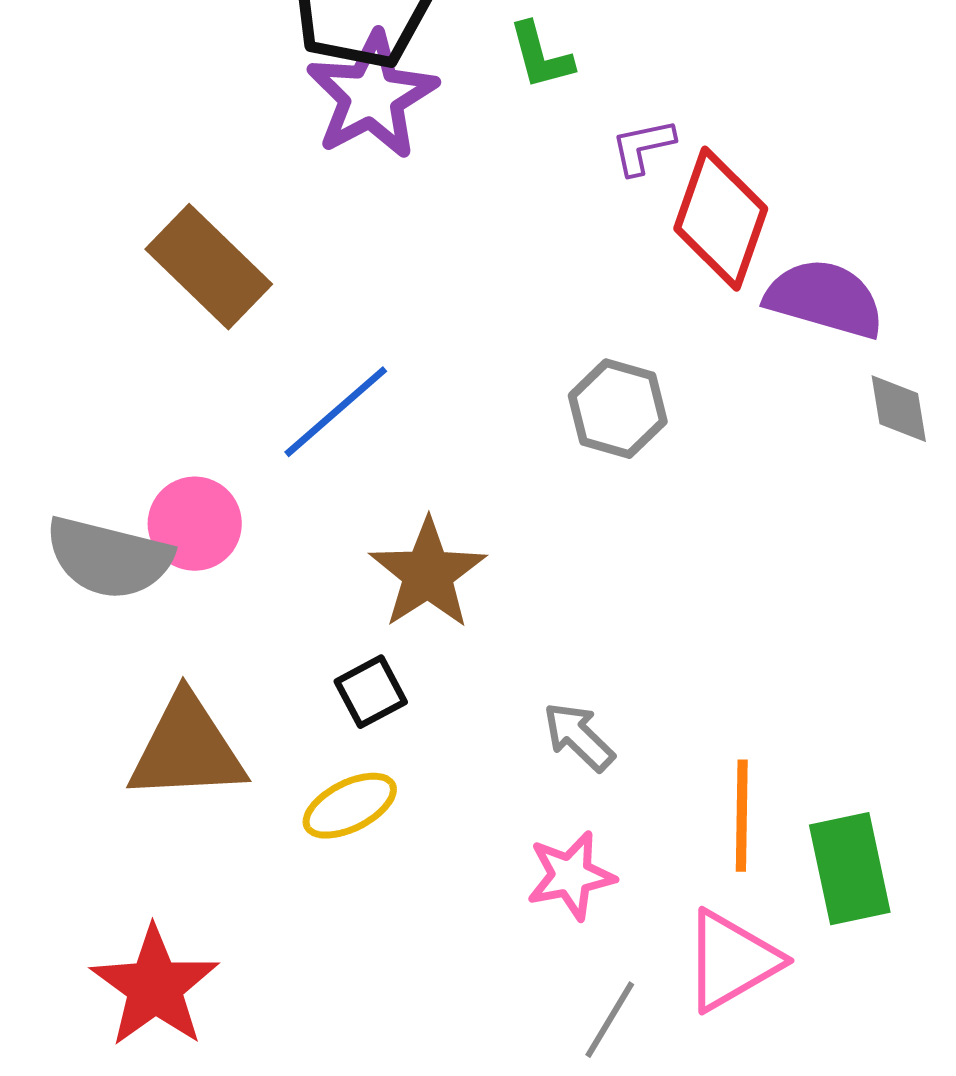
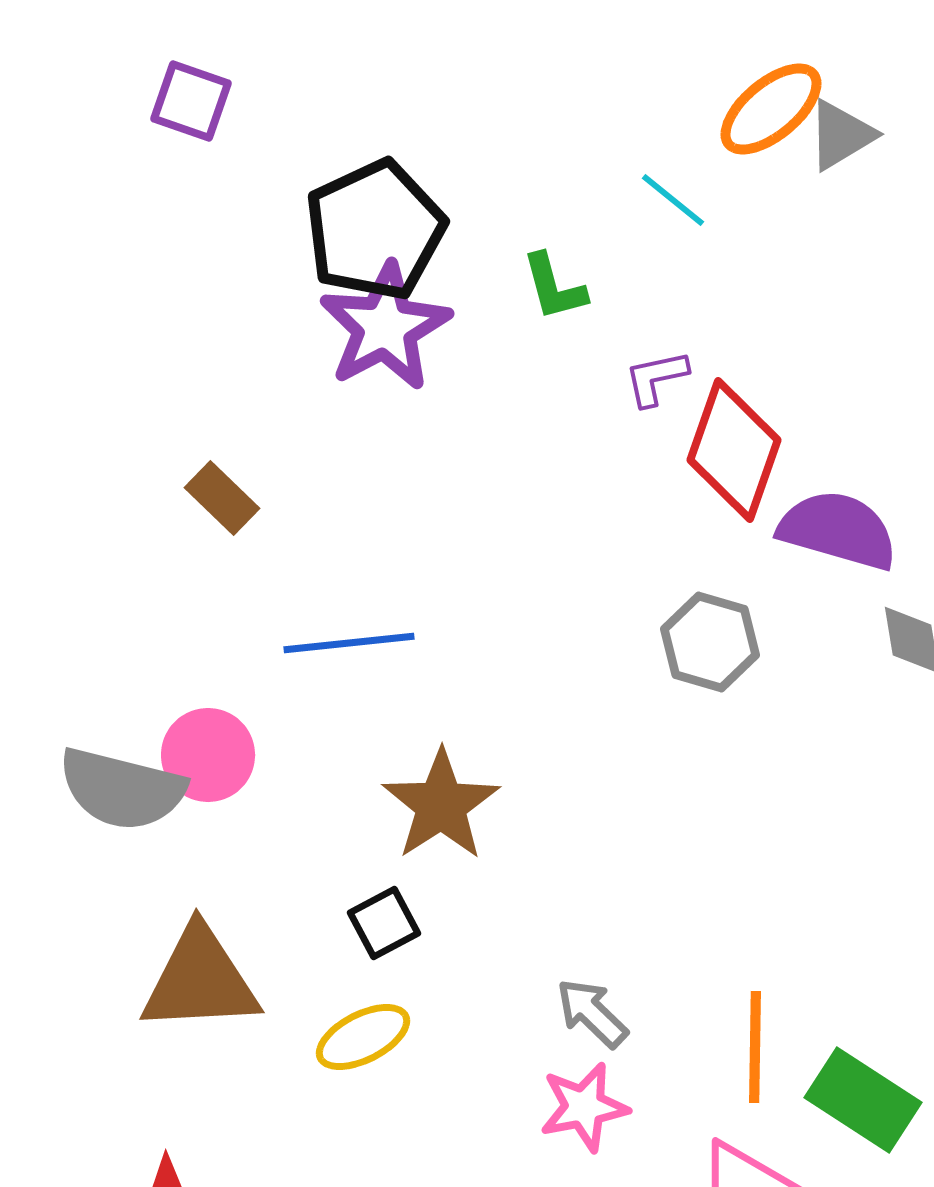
brown rectangle: (209, 267) -> (222, 498), size x0.6
gray hexagon: (618, 409) -> (710, 642), moved
blue line: (336, 412) -> (349, 643), turned 35
gray arrow: (579, 737) -> (592, 1013), moved
green rectangle: (850, 869) -> (863, 1100), turned -45

